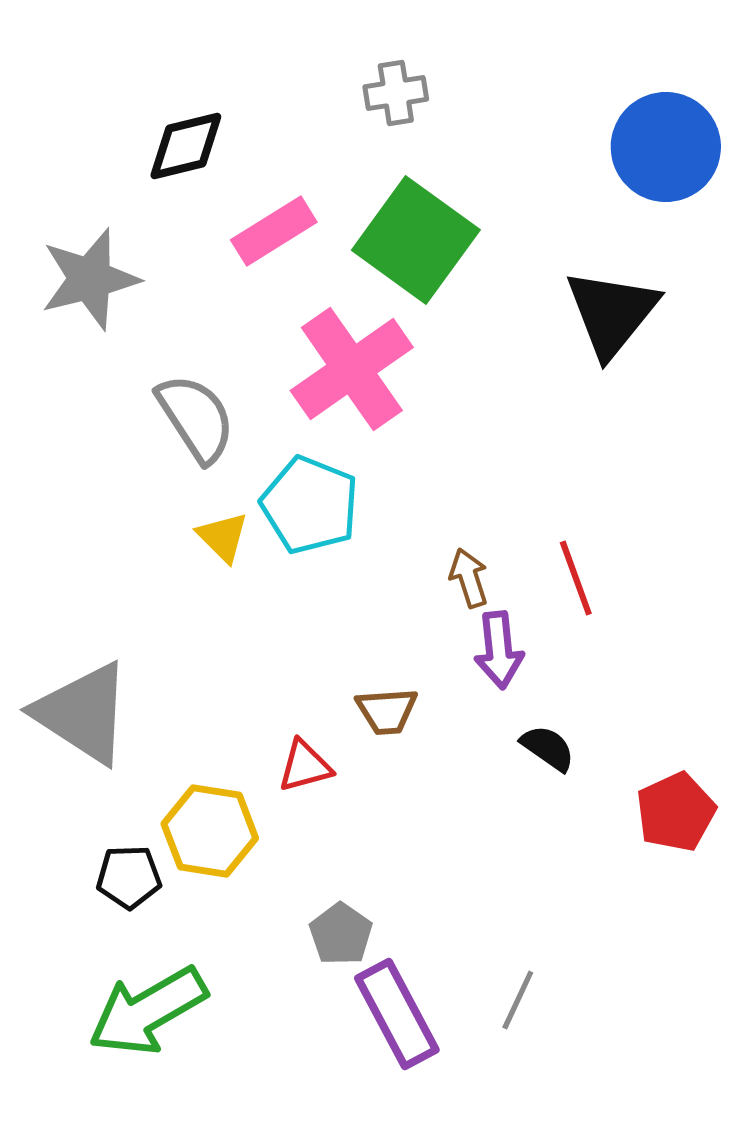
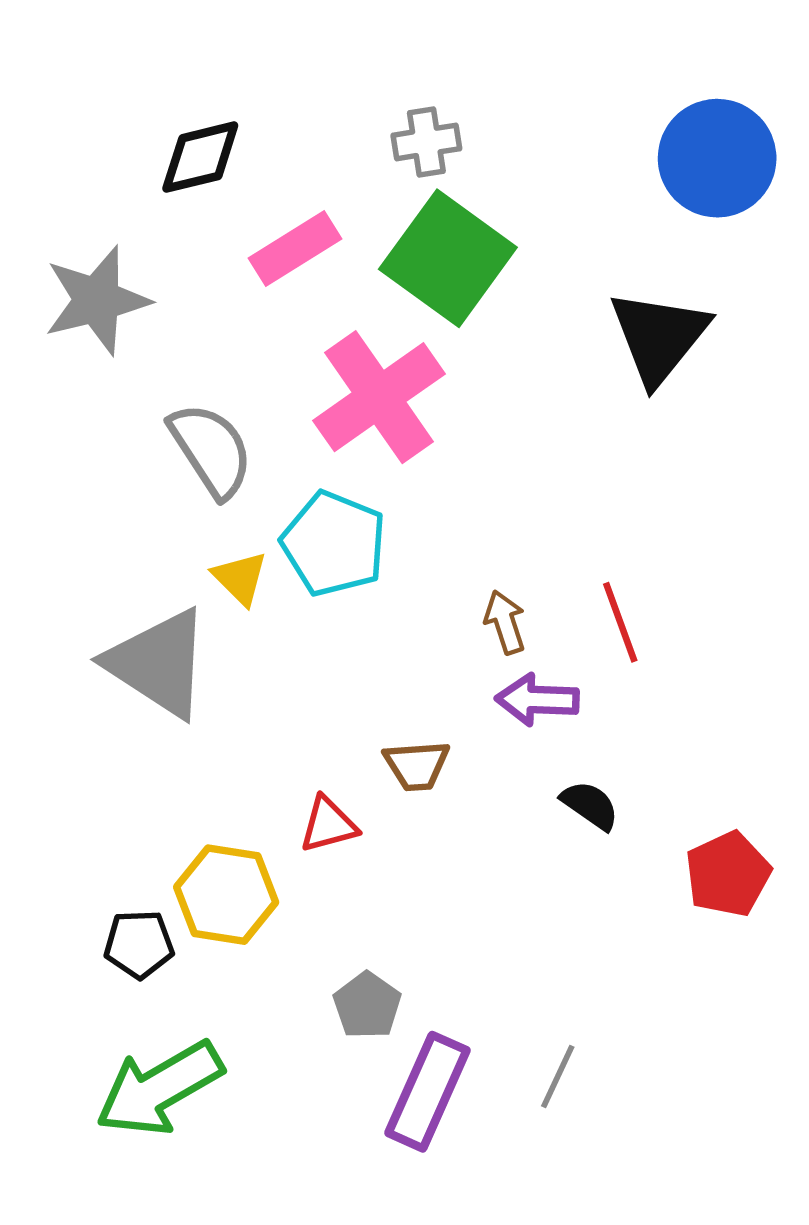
gray cross: (396, 93) -> (426, 142), moved
purple arrow: (499, 650) -> (537, 700), turned 98
gray triangle: (83, 713) -> (158, 663), moved
purple rectangle: (397, 1014) -> (427, 1092), turned 52

